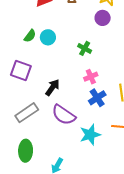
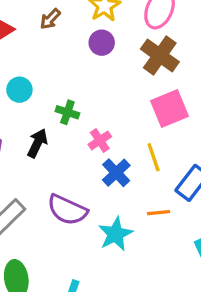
green cross: (85, 48) -> (67, 112), moved
black arrow: (52, 87) -> (37, 143), moved

